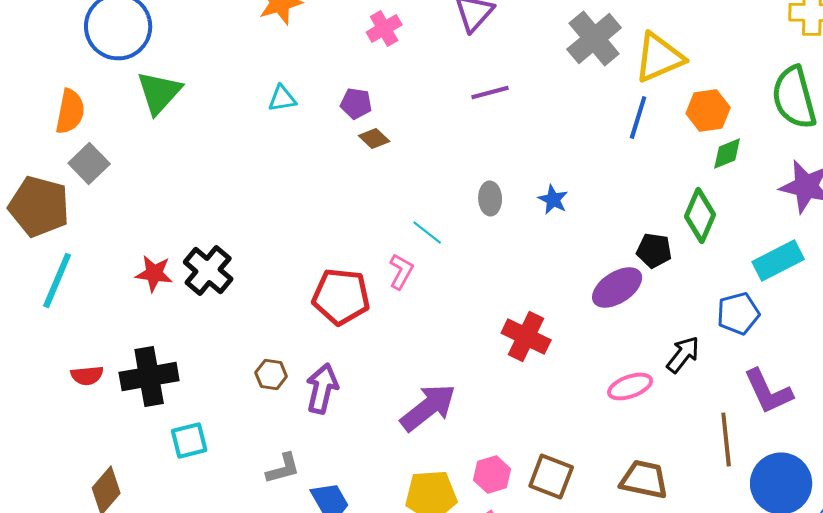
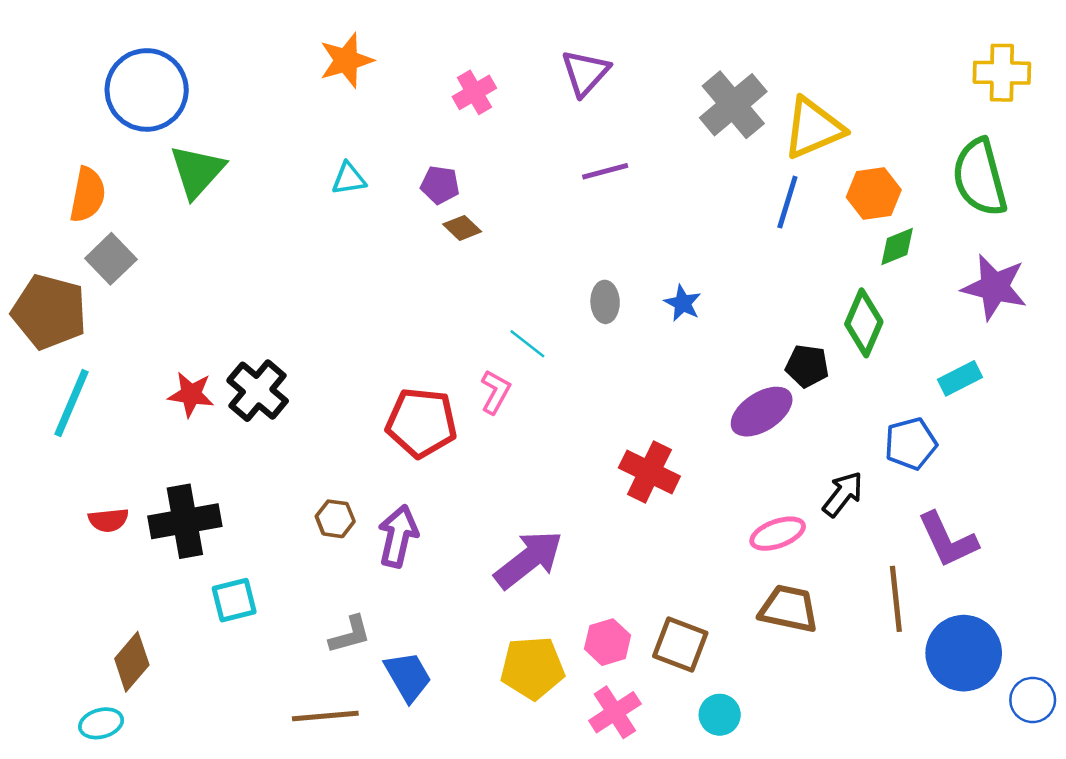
cyan rectangle: (778, 260) -> (960, 378), size x0.7
brown trapezoid: (644, 480) -> (789, 609), moved

